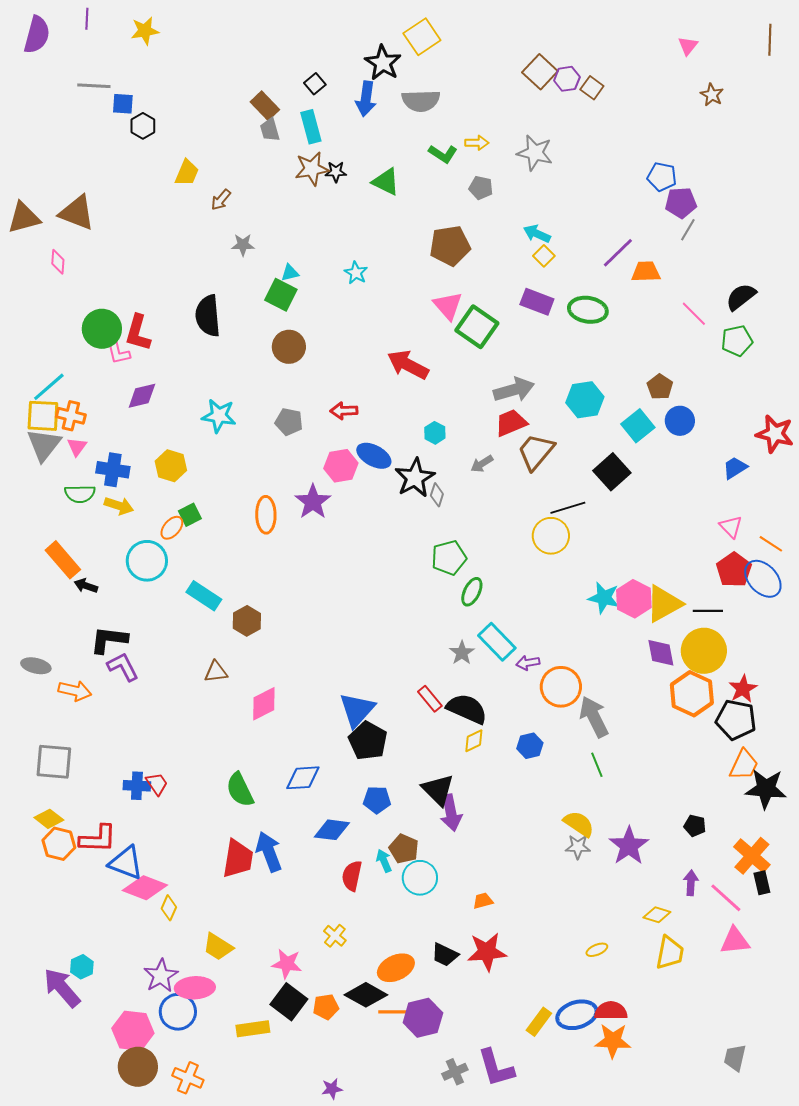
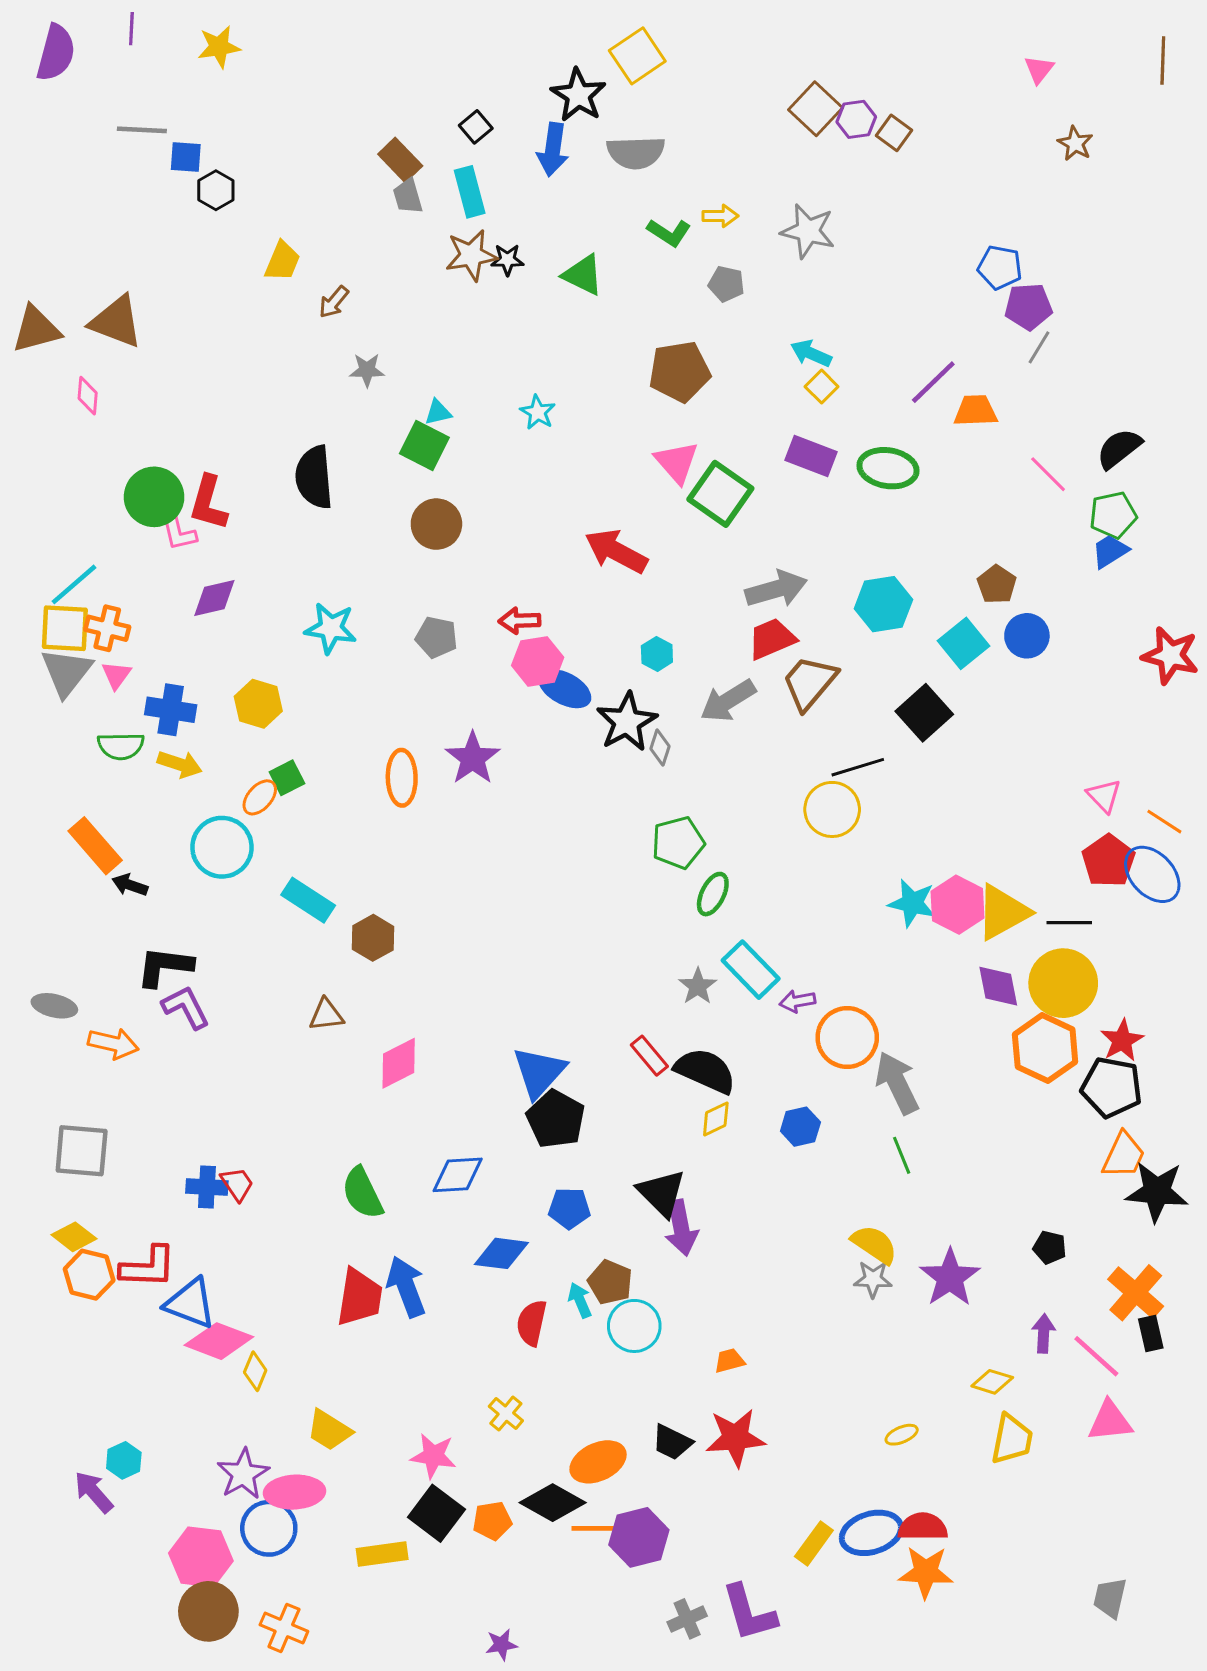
gray arrow: (482, 464) -> (728, 701), size x1.6
pink hexagon: (341, 466) -> (538, 661), moved
blue trapezoid: (735, 468) -> (1110, 551), moved
purple arrow: (62, 988) -> (94, 1492), size x0.7

